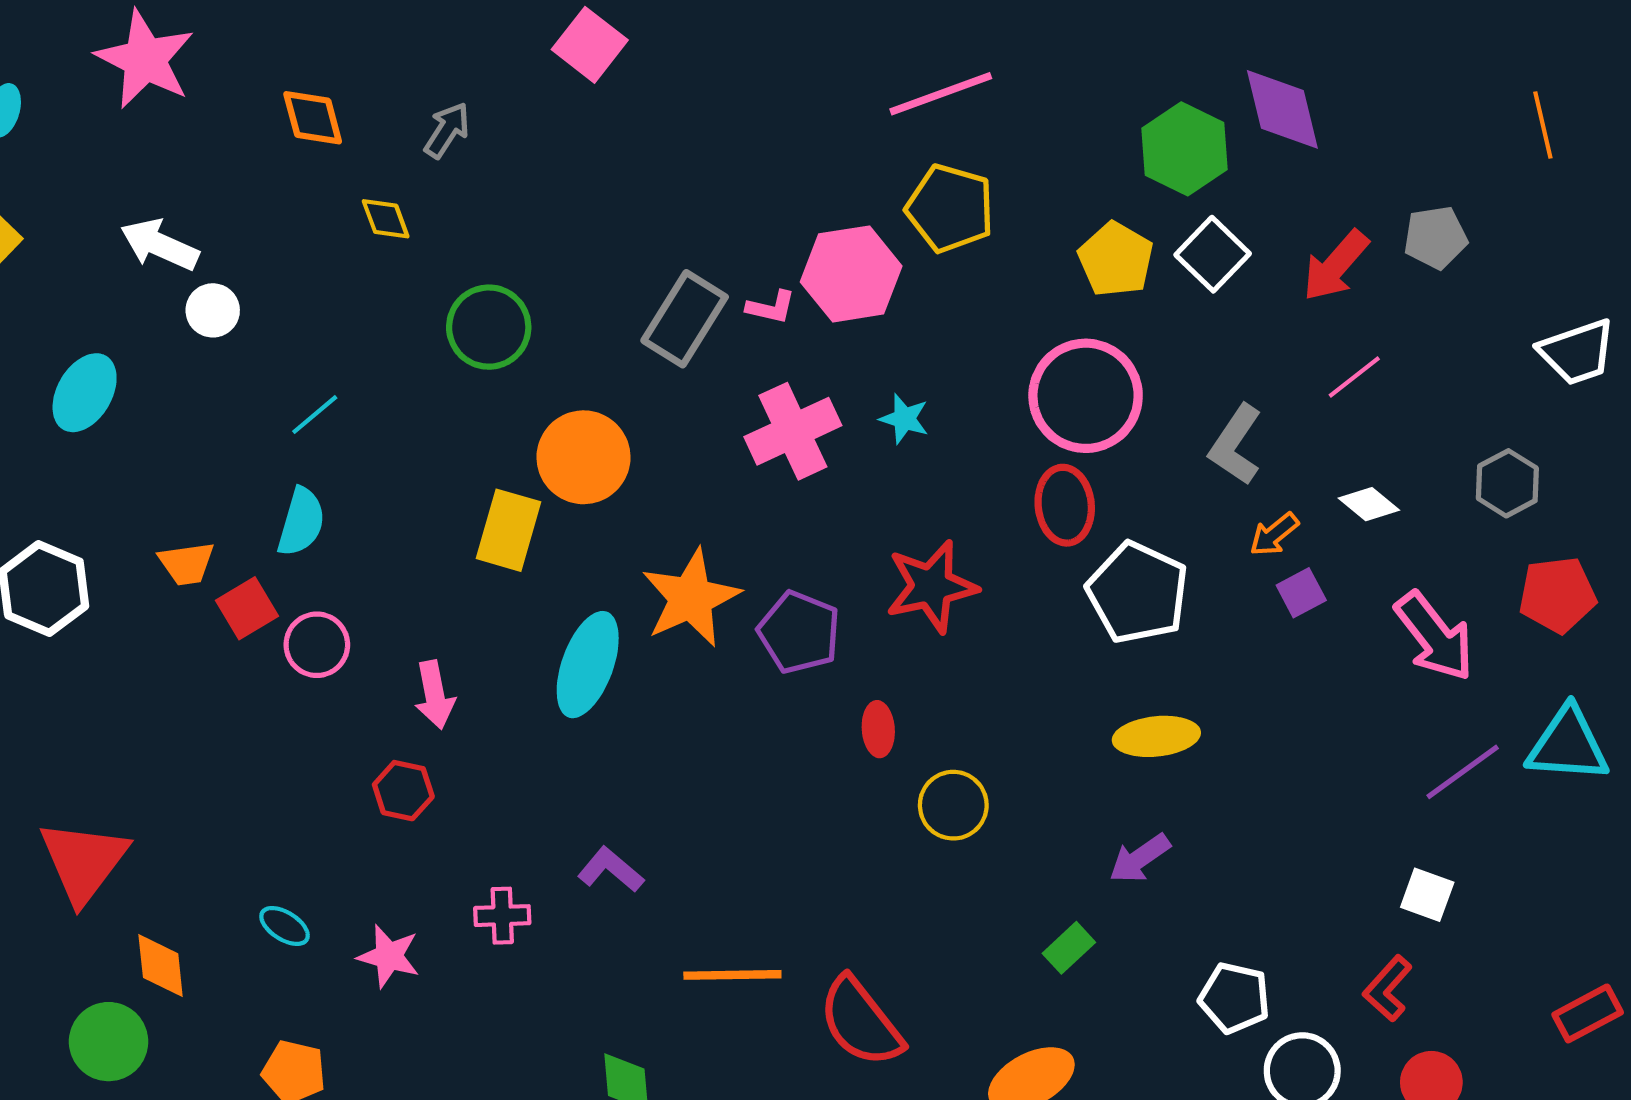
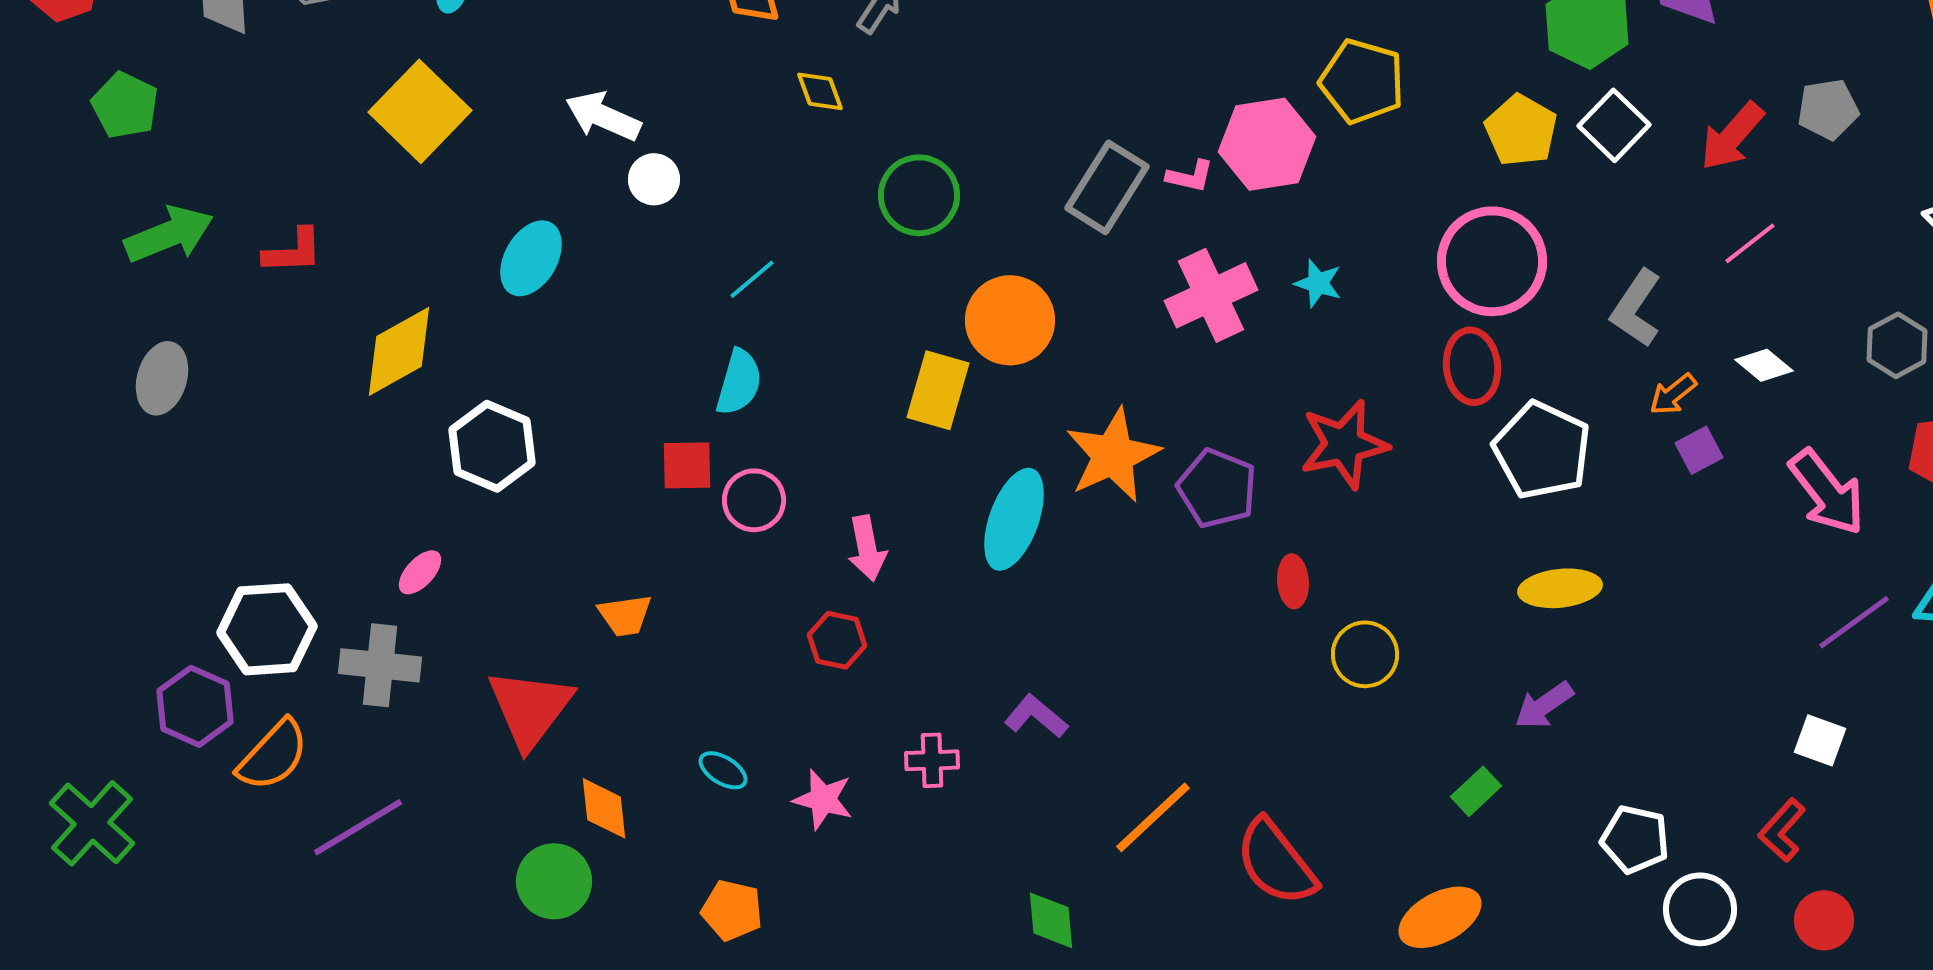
orange trapezoid: (187, 564) -> (625, 615), moved
red square: (247, 608) -> (687, 465), turned 30
orange line: (732, 975) -> (1153, 817), turned -42

